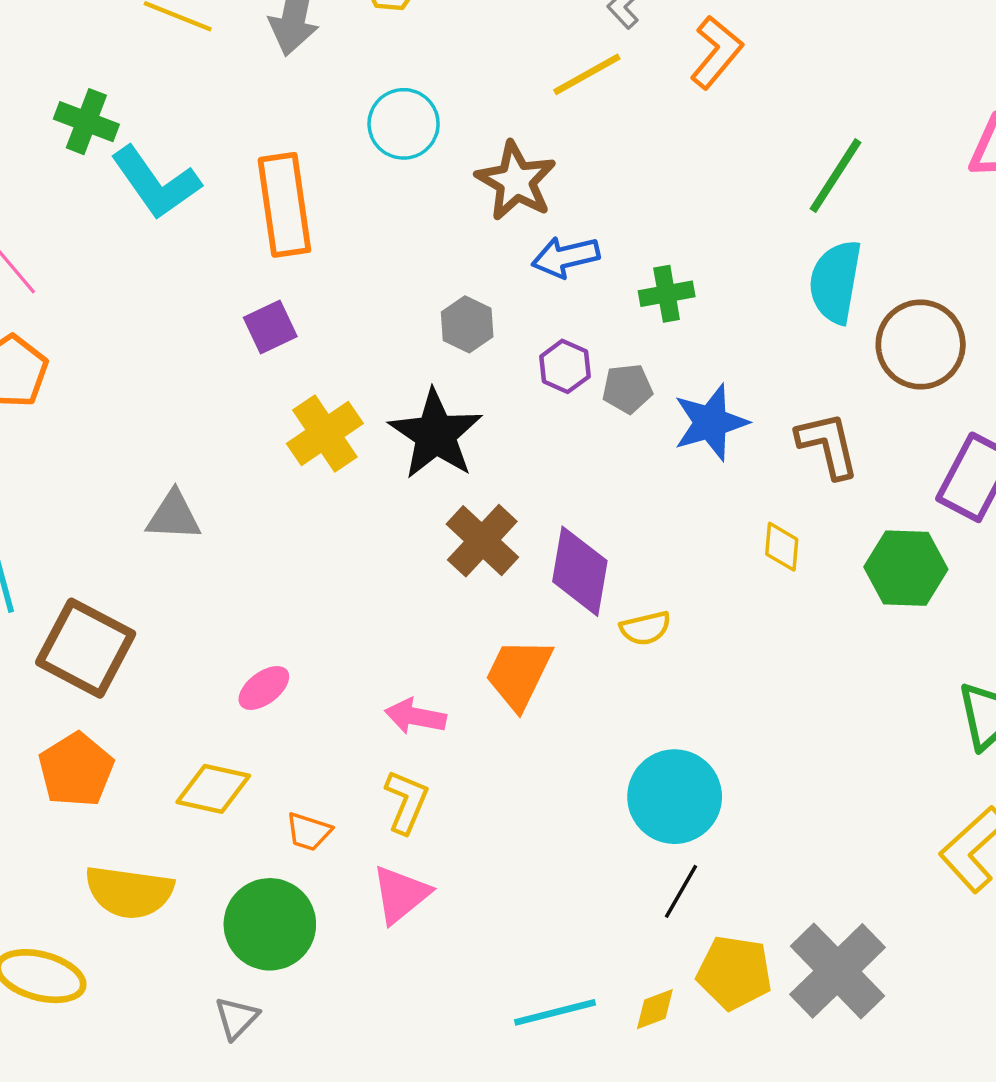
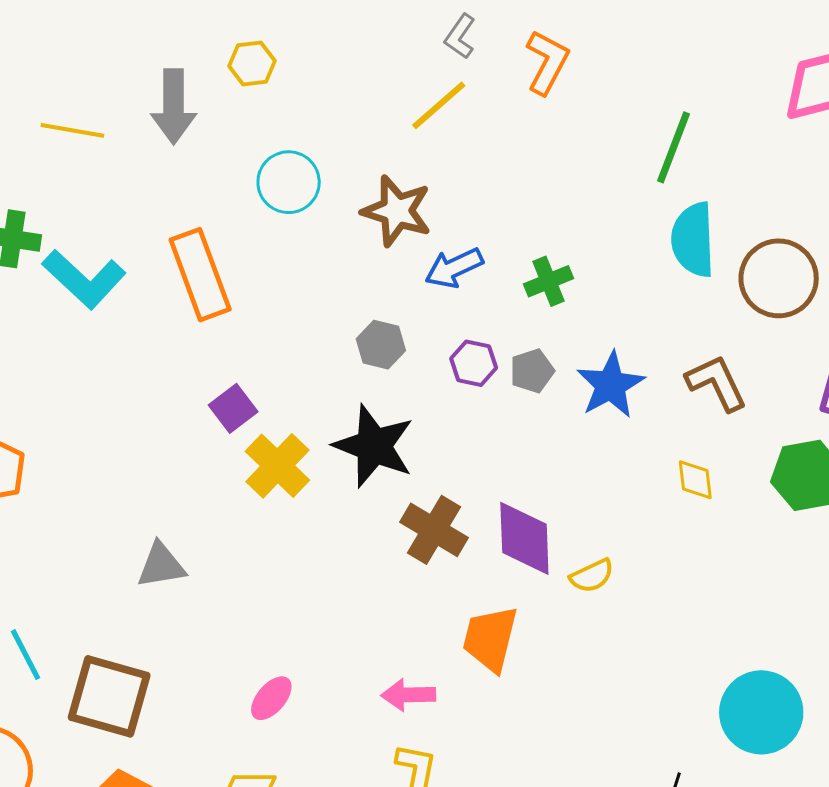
purple square: (270, 327) -> (233, 408), moved
cyan circle: (675, 797) -> (761, 712), moved

